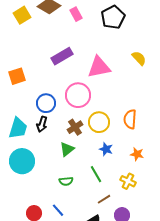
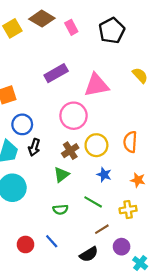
blue circle: (46, 103) -> (22, 124), moved
green line: (96, 174) -> (93, 202), turned -30
yellow cross: (128, 181) -> (128, 210), turned -35

